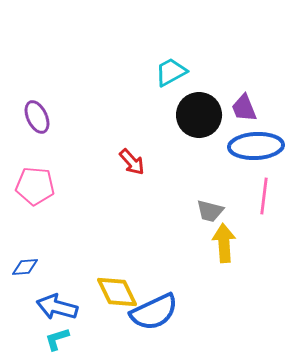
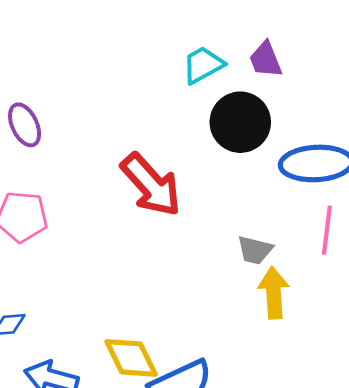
purple trapezoid: (244, 108) -> (266, 60), moved
red arrow: (132, 162) -> (151, 185), size x1.8

